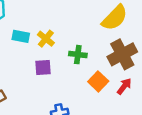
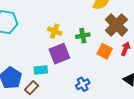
cyan rectangle: (21, 36) -> (41, 70), moved
purple square: (43, 67) -> (59, 54), size x1.5

